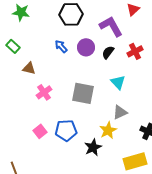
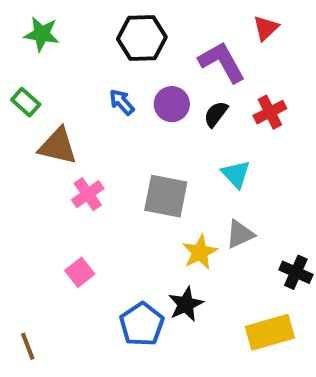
brown triangle: (29, 68) -> (58, 146), size x1.5
blue pentagon: (66, 130) -> (142, 324), moved, turned -30
yellow star: (108, 130) -> (200, 252), moved

